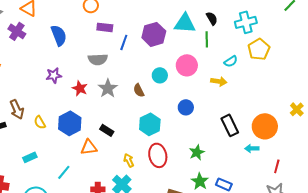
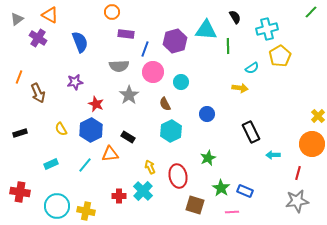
black semicircle: (212, 18) -> (235, 17), moved
pink circle: (187, 65) -> (153, 72), moved
red star: (80, 88) -> (96, 104), moved
brown semicircle: (139, 90) -> (165, 104), moved
brown arrow: (17, 109) -> (38, 93), moved
orange circle: (265, 126) -> (312, 144), moved
green star: (197, 152) -> (208, 158), moved
red ellipse: (158, 155) -> (178, 176), moved
cyan line: (64, 172) -> (85, 165), moved

